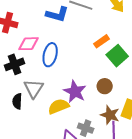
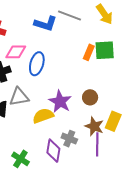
orange rectangle: (102, 41) -> (89, 52), turned -35
green square: (117, 56) -> (105, 50), moved, turned 35
gray triangle: (34, 89) -> (19, 97), turned 45

